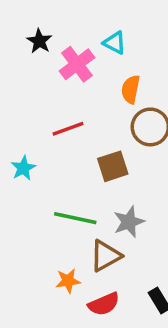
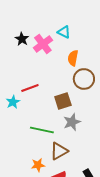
black star: (39, 41) -> (22, 39), moved
red line: (68, 129) -> (30, 88), moved
gray star: (129, 222) -> (72, 122), moved

